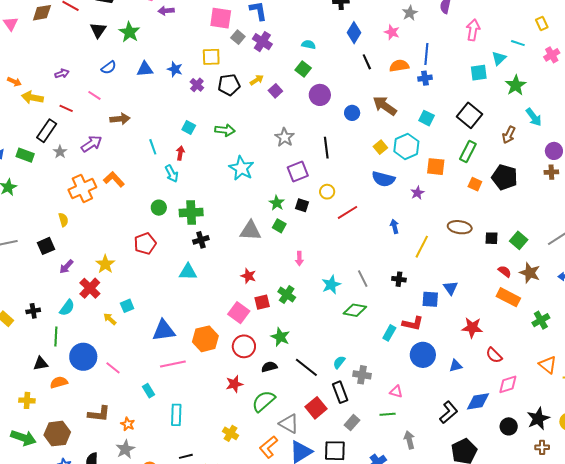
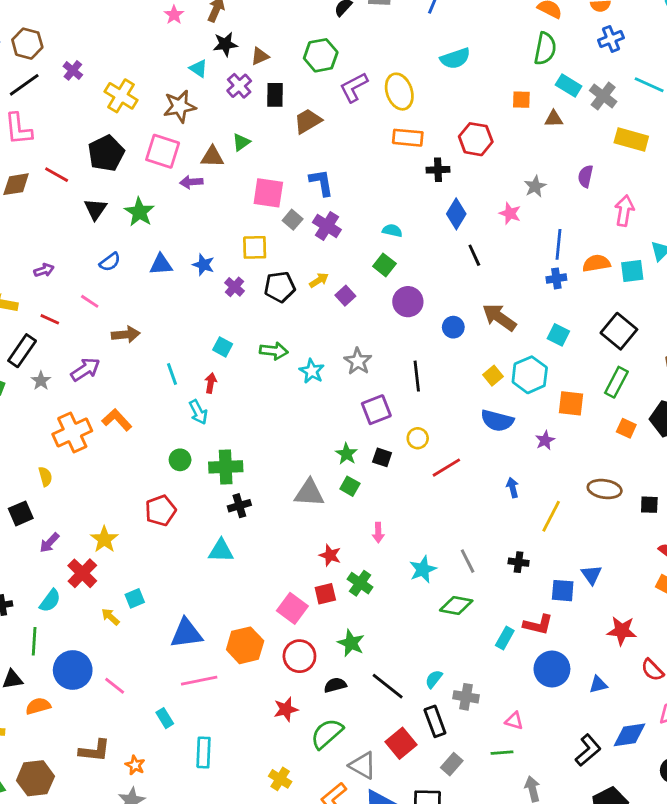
orange semicircle: (399, 66) -> (596, 263), moved
cyan star: (241, 168) -> (312, 371), moved, size x0.7
red star: (248, 276) -> (330, 555), moved

